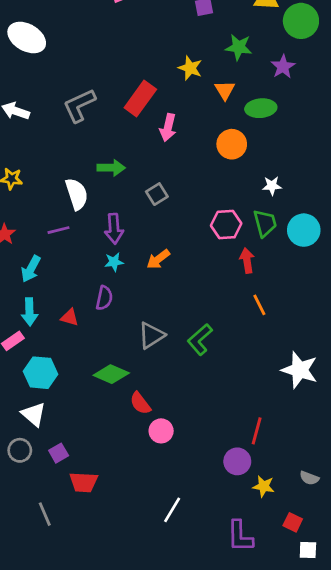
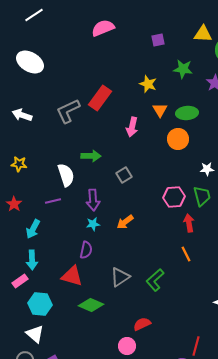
orange triangle: (225, 90) -> (160, 110), moved
red rectangle: (140, 98) -> (100, 98), moved
green ellipse: (261, 108) -> (187, 113), moved
orange line: (259, 305) -> (186, 254), moved
red triangle: (70, 317) -> (72, 276), moved, size x1.6
red semicircle: (140, 403) -> (142, 324), moved, turned 102

